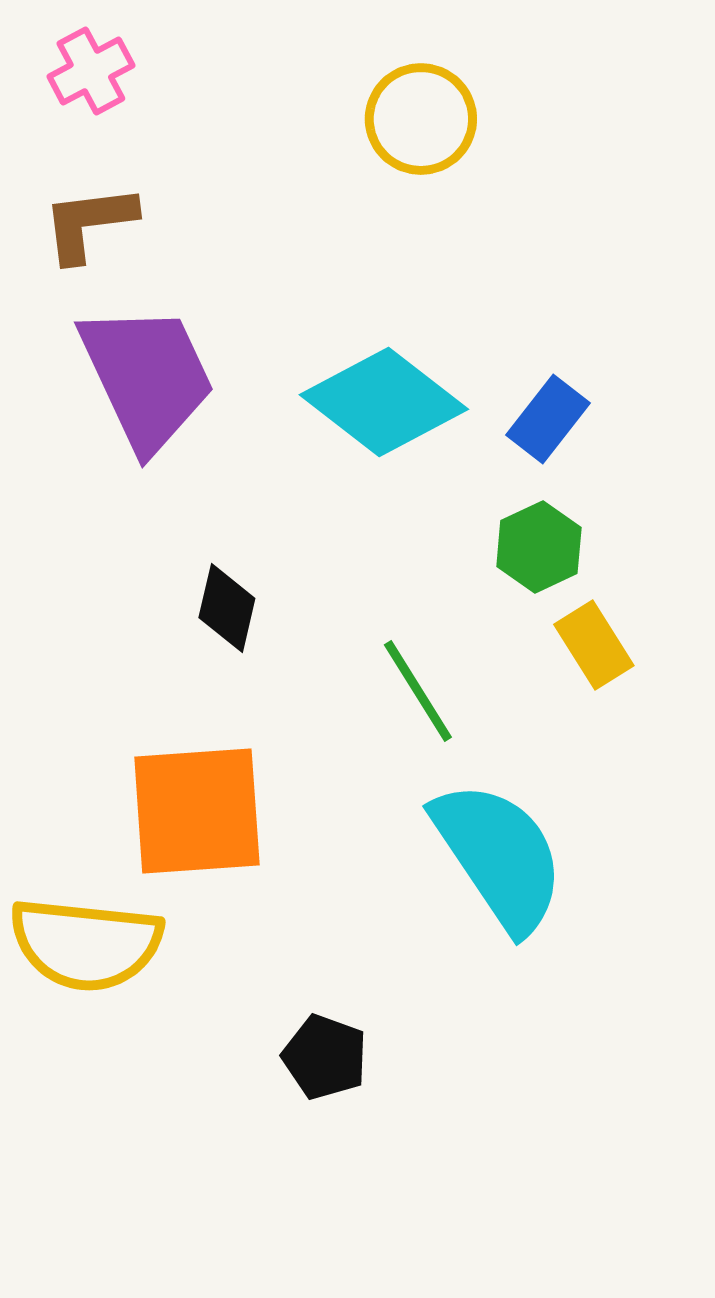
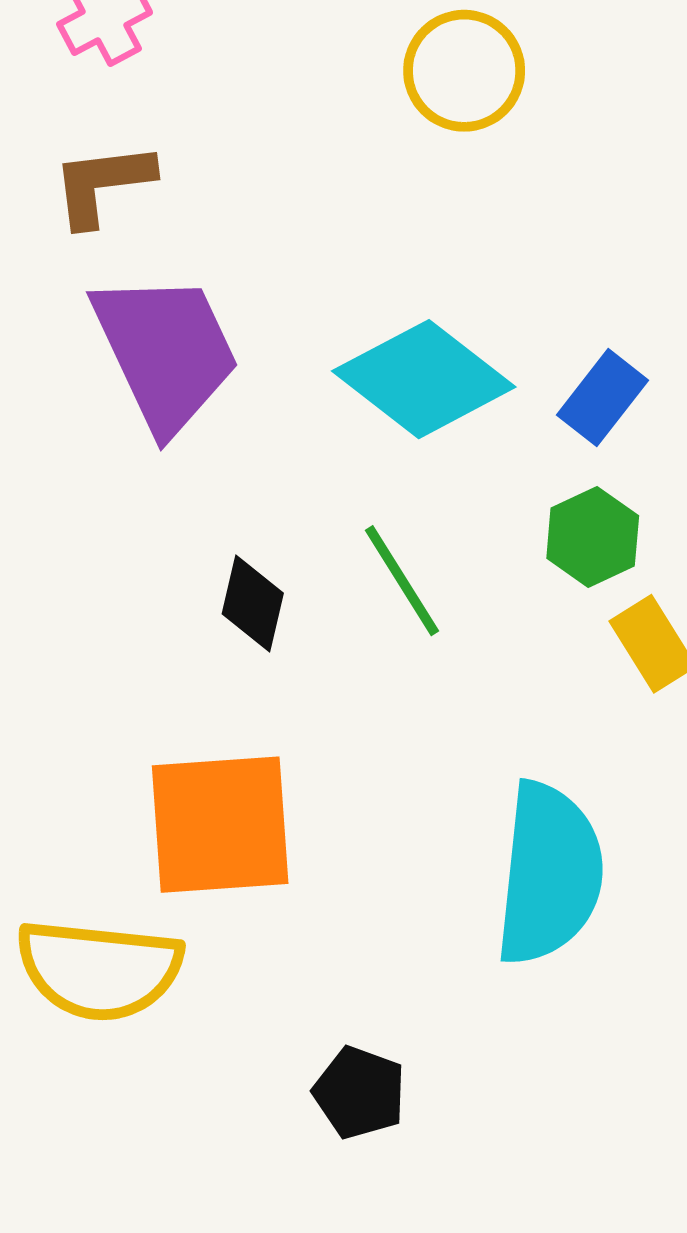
green line: (418, 691) -> (402, 581), moved
cyan semicircle: (499, 856) -> (549, 874), turned 40

